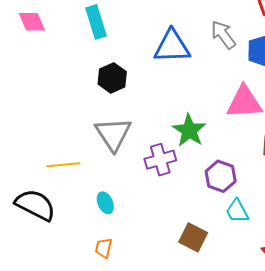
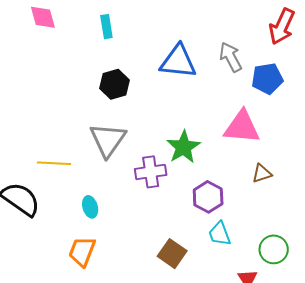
cyan rectangle: (96, 22) -> (106, 27), size x0.7
orange trapezoid: (104, 248) -> (82, 251), size x1.5

